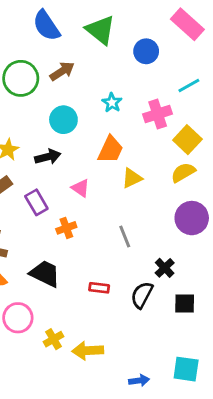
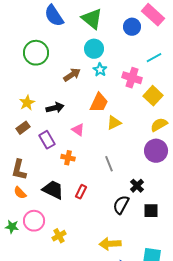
blue circle: (146, 51) -> (132, 27), moved
brown arrow: (62, 71) -> (72, 75), moved
pink cross: (158, 114) -> (132, 78), turned 36
cyan circle: (63, 120) -> (94, 49), moved
yellow semicircle: (183, 172) -> (159, 125), moved
orange cross: (66, 228) -> (68, 158), turned 32
red rectangle: (99, 288) -> (81, 192), moved, turned -72
yellow arrow: (88, 351) -> (110, 244), moved

